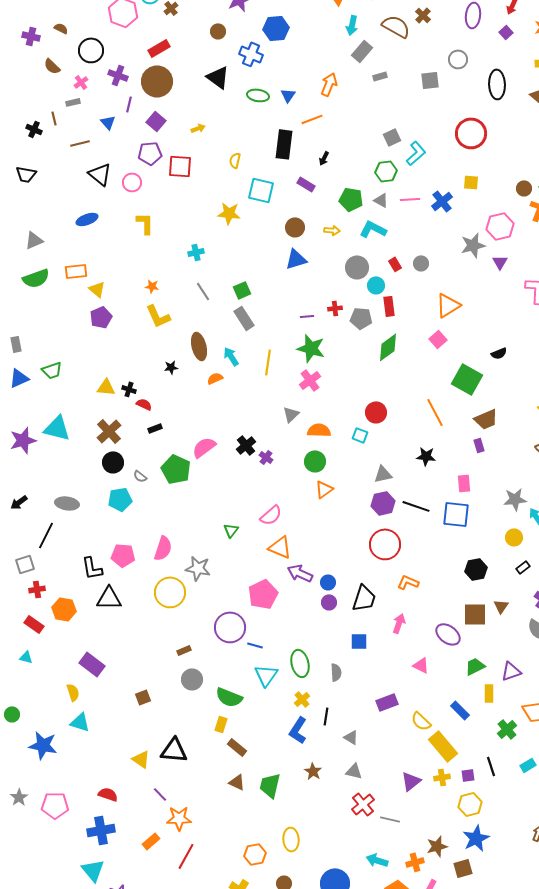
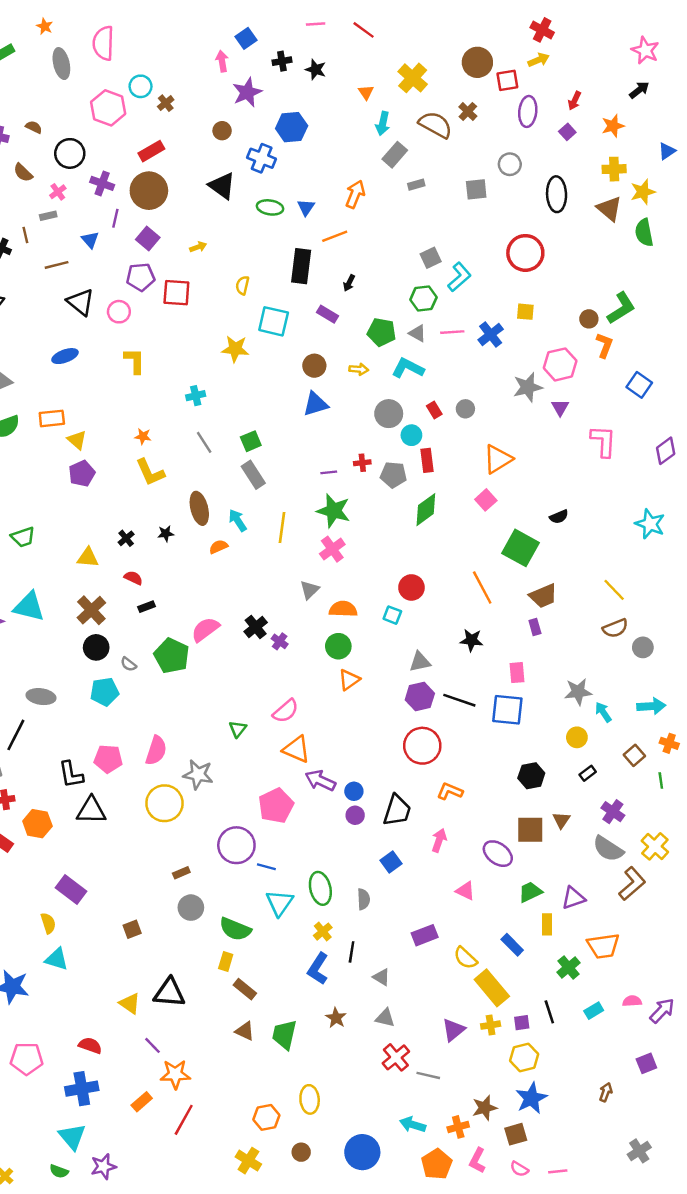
black cross: (129, 389) -> (126, 538), moved, turned 32
blue square: (359, 641) -> (391, 862), turned -36

